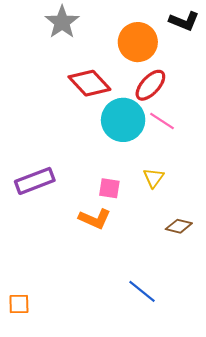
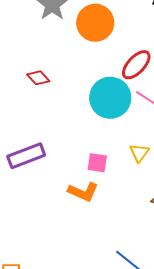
orange circle: (138, 42) -> (95, 23), moved
red diamond: (89, 83) -> (38, 78), moved, size x0.6

